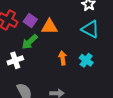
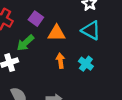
purple square: (30, 21) -> (36, 19), moved
orange triangle: (49, 27) -> (57, 33), moved

